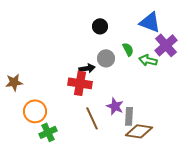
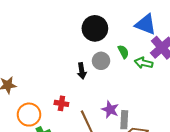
black circle: (100, 26) -> (95, 28), size x1.6
black arrow: (87, 68) -> (82, 71), turned 91
red cross: (80, 83) -> (61, 103), moved, size x0.6

